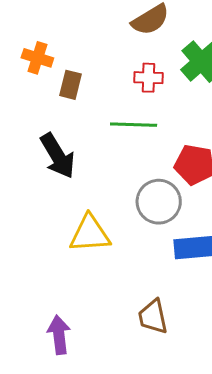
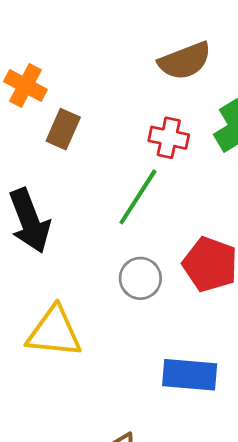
green line: (134, 125) -> (138, 197), turned -69
gray circle: (159, 202) -> (140, 278), moved, size x0.7

